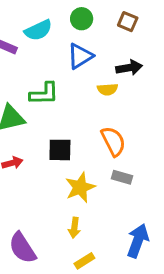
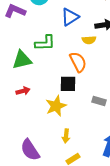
orange semicircle: (113, 141) -> (78, 62), moved
black square: (60, 150) -> (68, 84), moved
yellow star: (80, 187) -> (56, 106), moved

